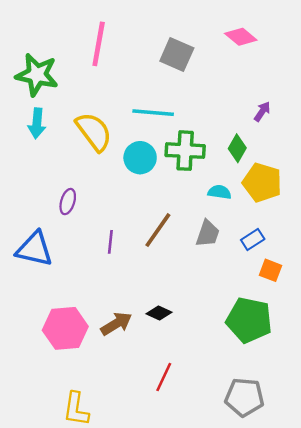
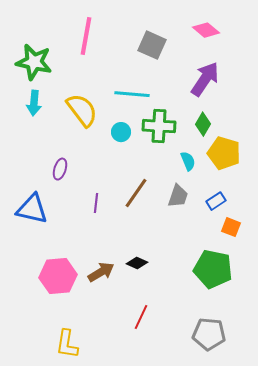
purple arrow: (262, 111) -> (205, 79), moved, size x2.0
cyan circle: (140, 158) -> (121, 132), size x0.7
cyan semicircle: (219, 192) -> (188, 161), turned 60

